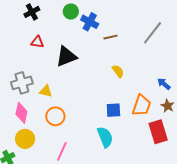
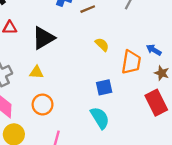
yellow triangle: (46, 91) -> (36, 72), moved
orange trapezoid: (142, 106) -> (131, 62), moved

